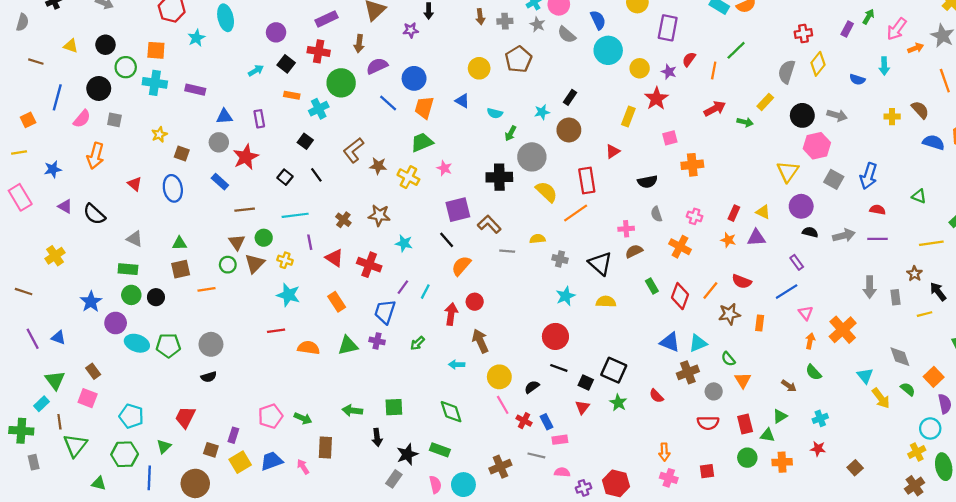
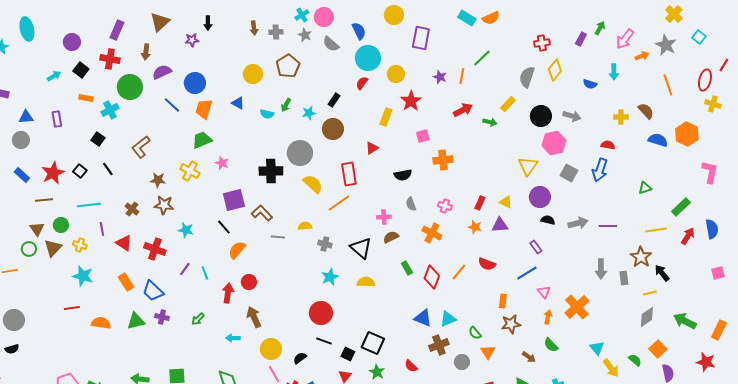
purple rectangle: (327, 19) -> (117, 30), turned -42
red semicircle: (689, 59) -> (362, 83), moved
purple star: (669, 72) -> (440, 77), moved
green arrow: (511, 133) -> (286, 105), moved
red star: (246, 157) -> (53, 173), moved
brown star: (378, 166) -> (158, 180), moved
green triangle: (919, 196) -> (645, 188), turned -40
red semicircle: (877, 210) -> (608, 145), moved
brown star: (915, 274) -> (641, 257), size x1.5
cyan line: (425, 292) -> (205, 273), turned -48
blue trapezoid: (385, 312) -> (153, 291), moved, turned -65
brown star: (729, 314) -> (511, 324), moved
gray diamond: (900, 357) -> (647, 317), moved, turned 75

